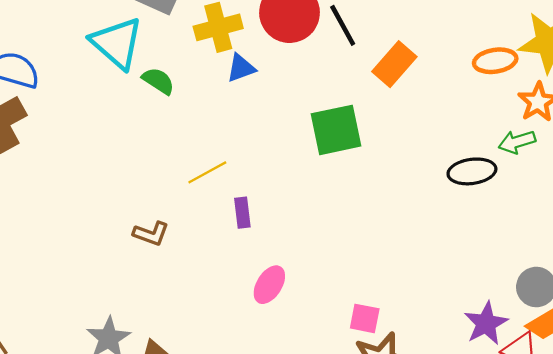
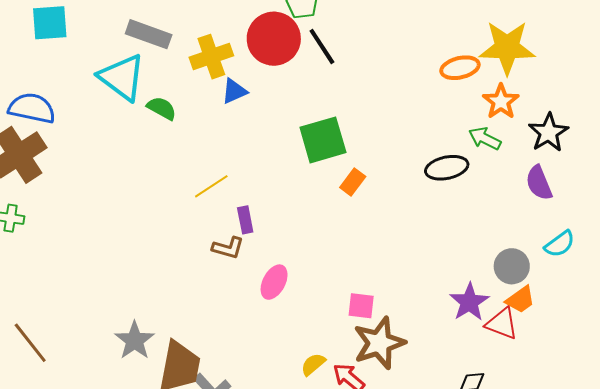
orange rectangle: (394, 64) -> (353, 182), moved, size x0.7
green arrow: (517, 142) -> (485, 138), turned 48
brown L-shape: (151, 234) -> (228, 248), moved

